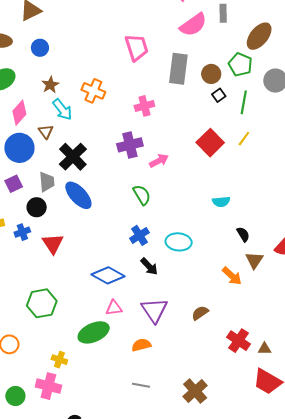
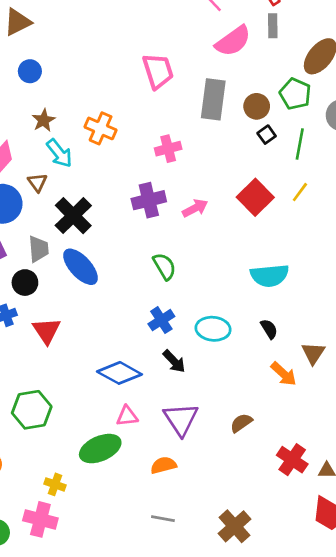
pink arrow: (159, 161) -> (195, 208), moved
cyan semicircle: (221, 202) -> (270, 276), size x1.6
black semicircle: (243, 234) -> (269, 329), moved

